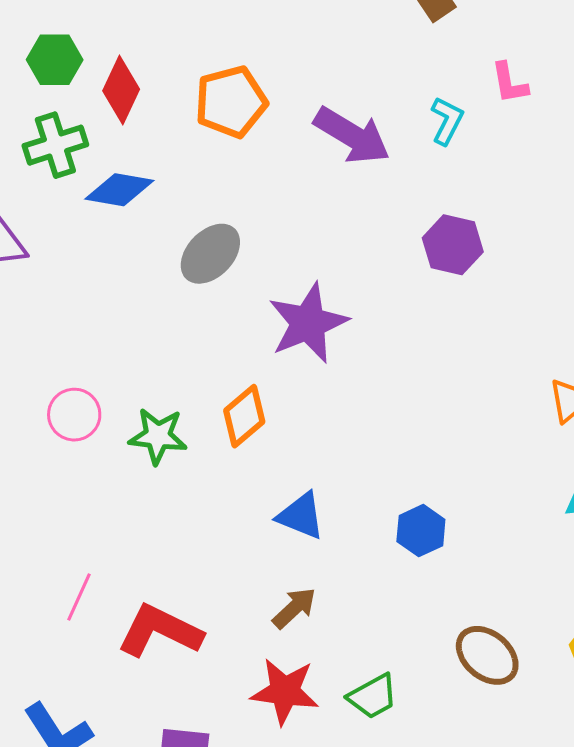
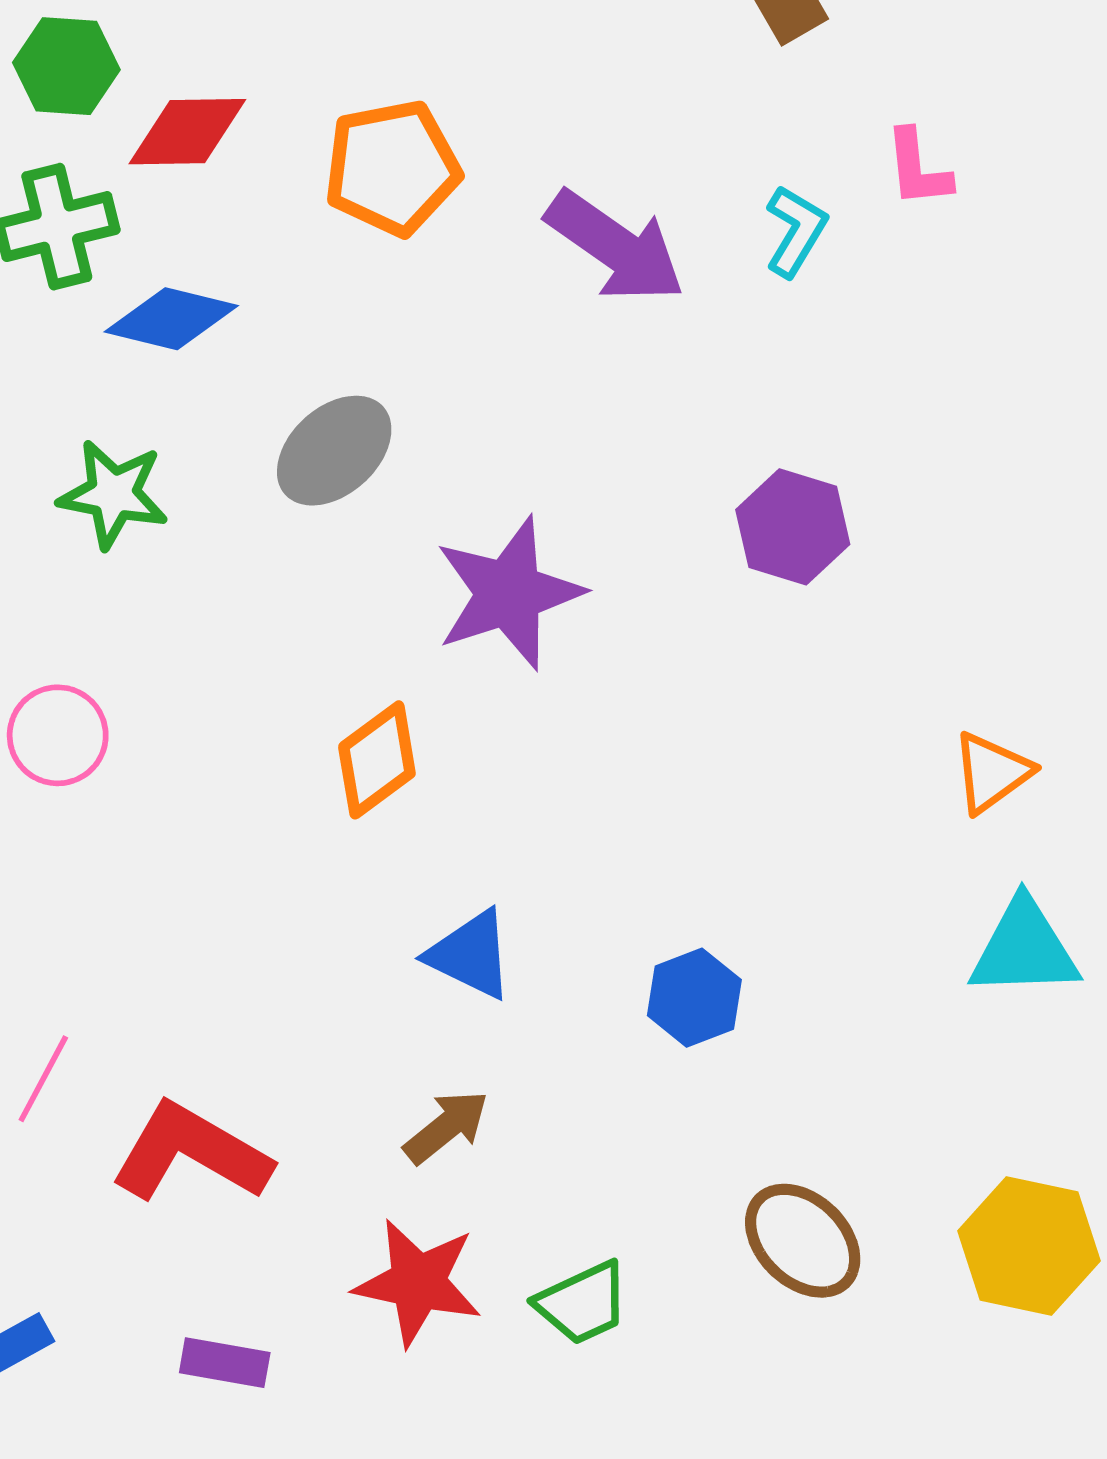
red diamond: (121, 90) -> (187, 132), turned 60
purple hexagon: (453, 245) -> (793, 527), moved
green star: (158, 436) -> (113, 494), moved

